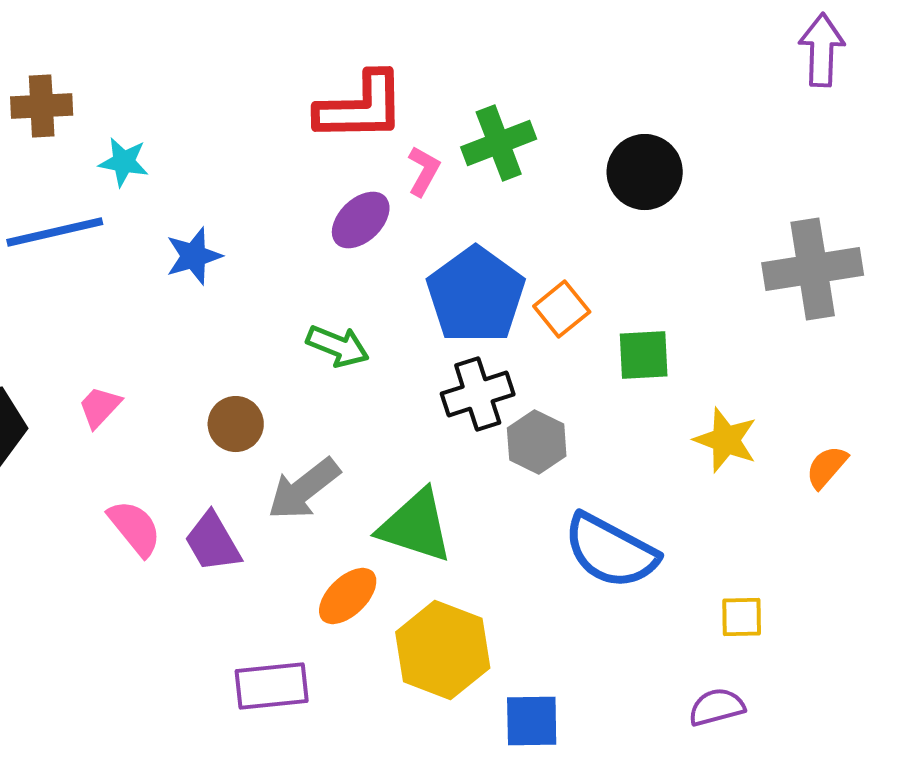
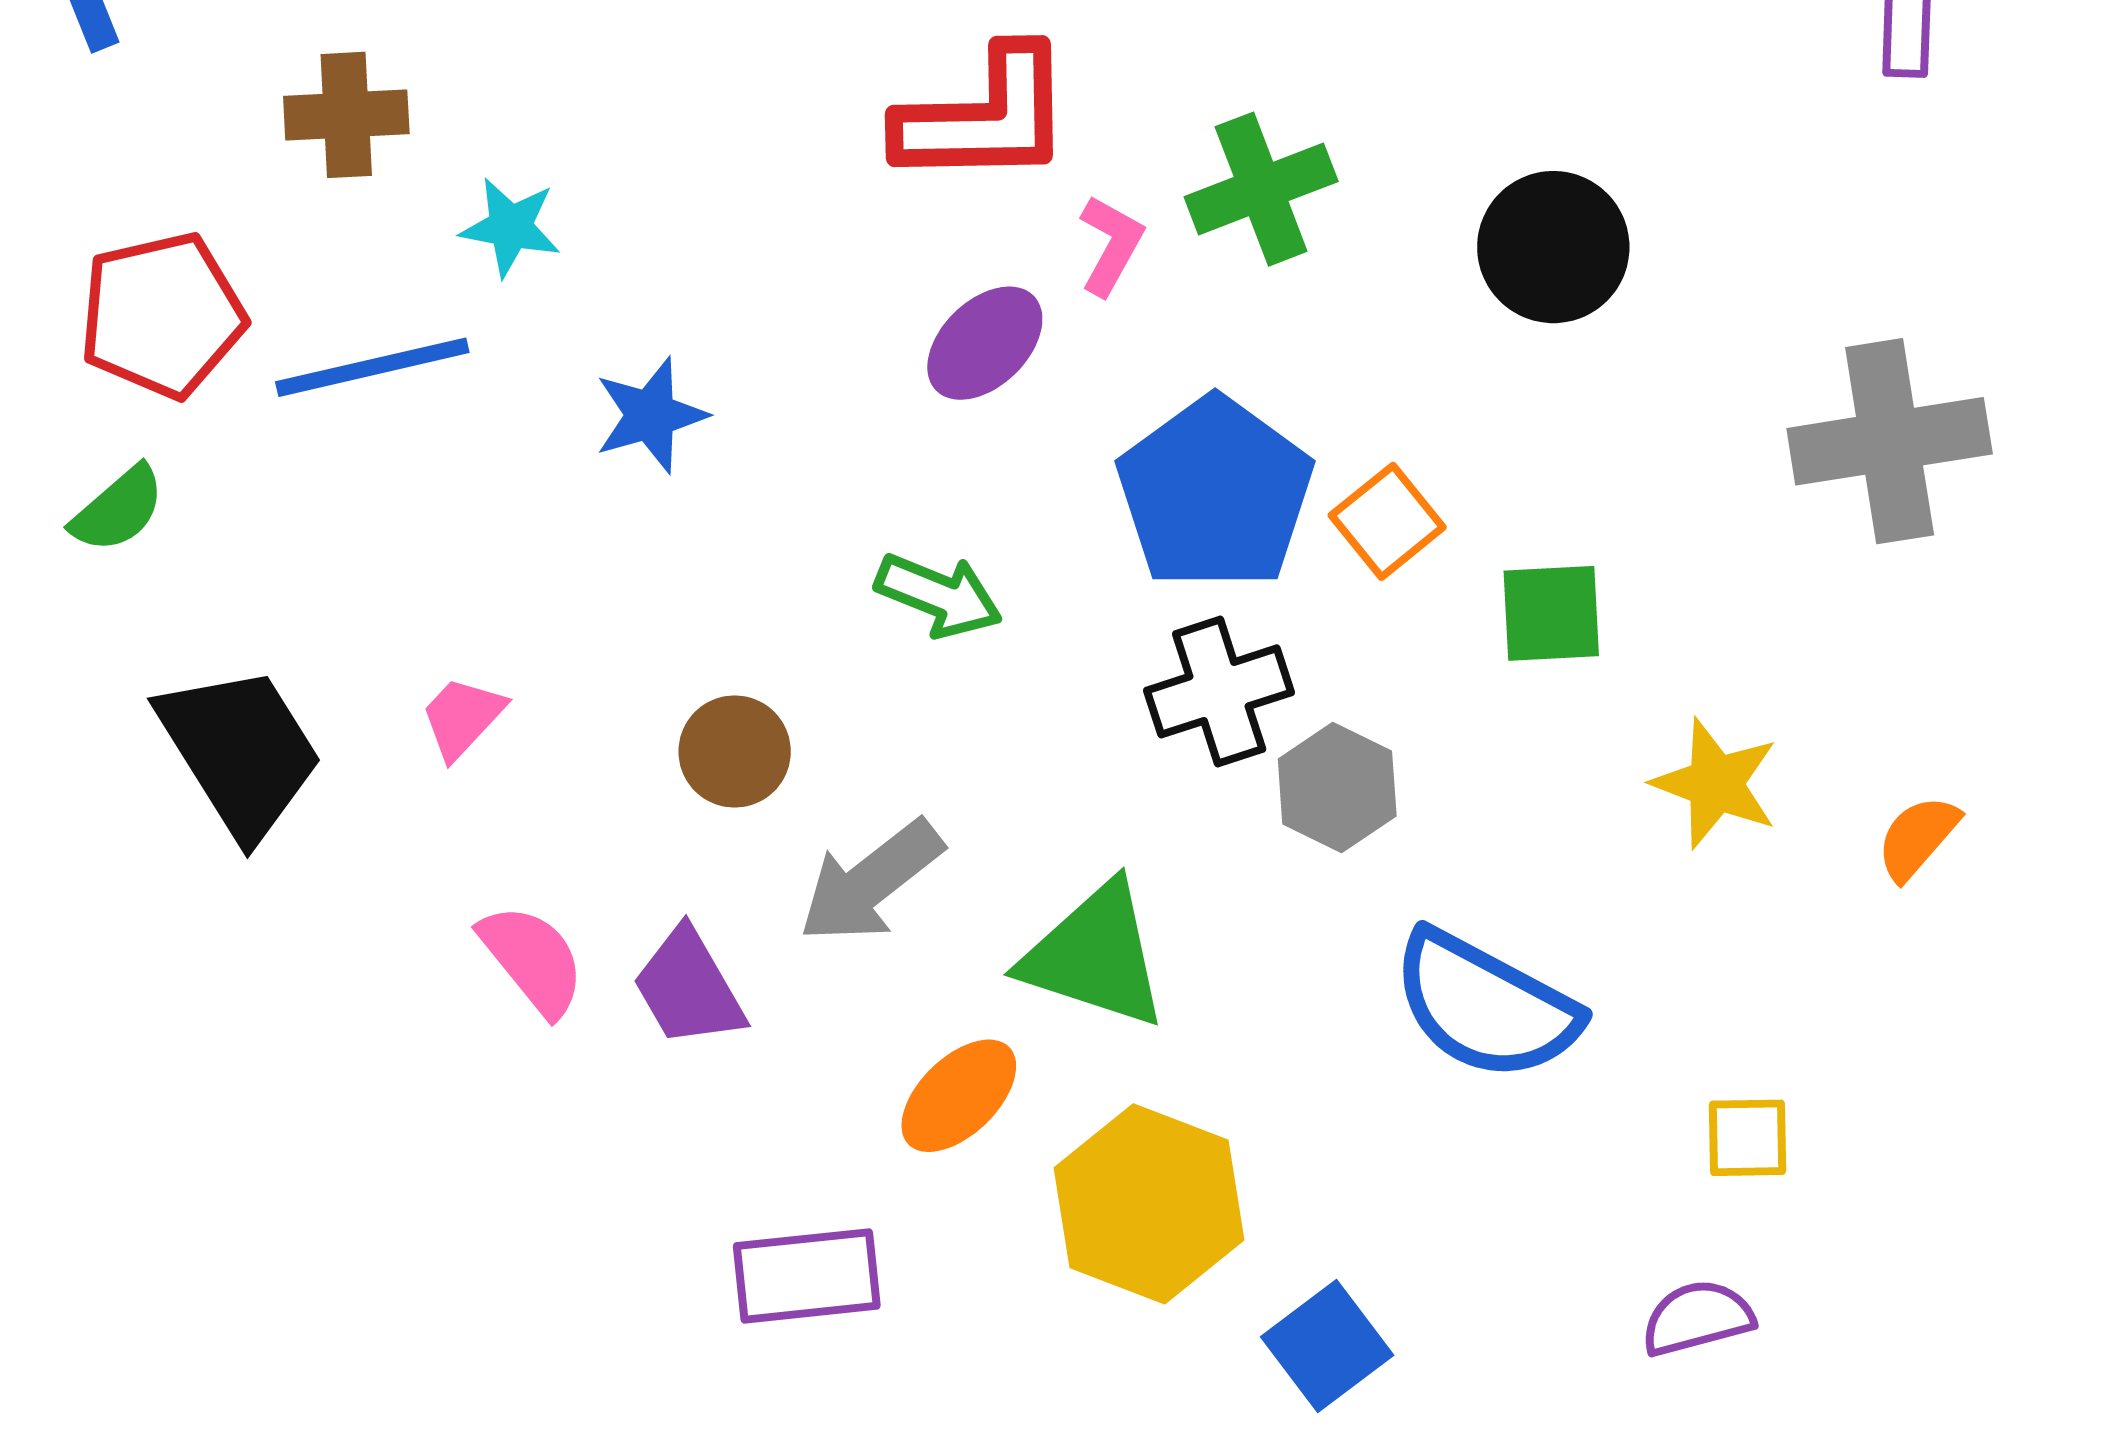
blue square: (532, 721) -> (1327, 1346), turned -36

